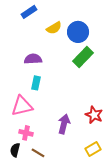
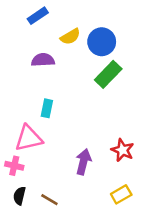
purple semicircle: (33, 59) -> (43, 60), moved
pink cross: (26, 133) -> (14, 166), moved

